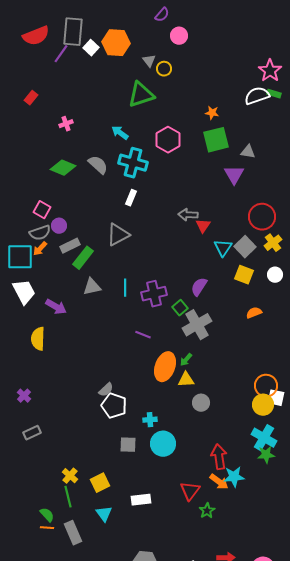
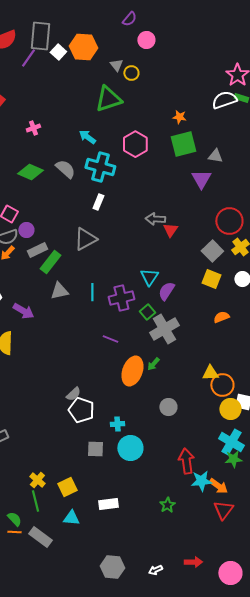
cyan triangle: (223, 248) -> (149, 277), moved
yellow triangle: (186, 380) -> (210, 373), moved
orange circle: (266, 386) -> (222, 385), moved
orange arrow: (219, 482) -> (218, 486), moved
red triangle: (190, 491) -> (223, 510), moved
green star: (207, 511) -> (167, 505), moved
cyan triangle: (104, 514) -> (71, 518), turned -48
gray rectangle: (73, 533) -> (40, 537), turned -30

